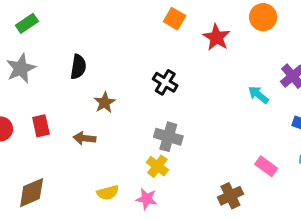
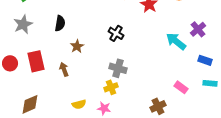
cyan arrow: (258, 95) -> (176, 41), size x1.5
red rectangle: (41, 126) -> (36, 61), size x1.5
brown arrow: (84, 138) -> (64, 69), turned 64
yellow cross: (157, 166) -> (111, 87), turned 32

